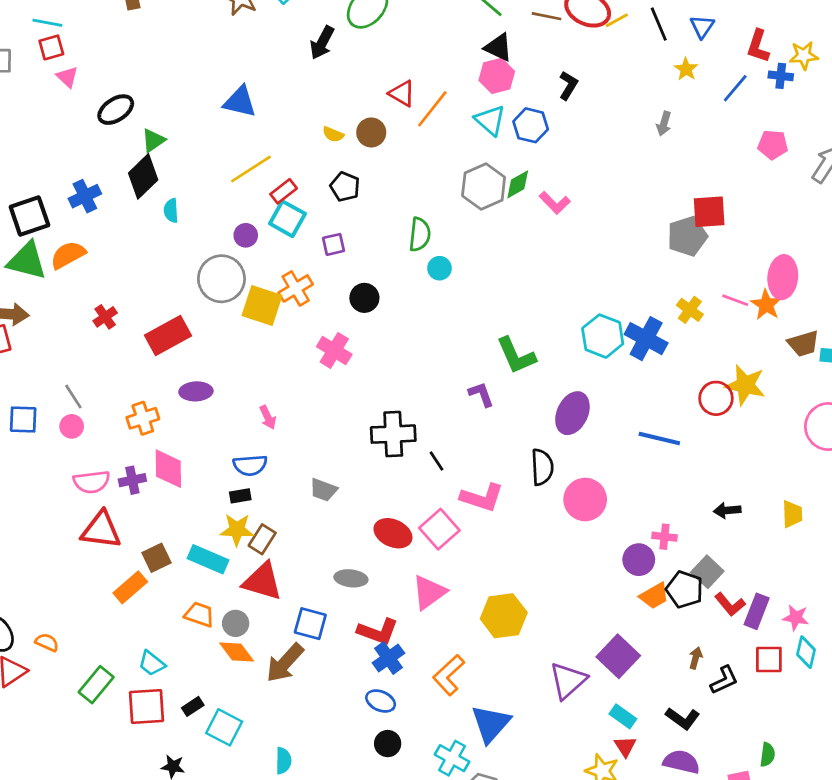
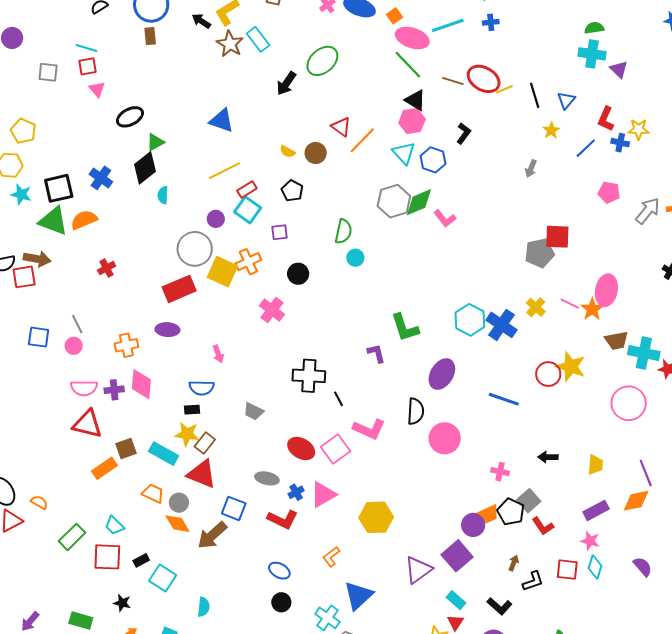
green diamond: (518, 184) -> (419, 202), size x1.4
blue cross: (85, 196) -> (101, 178), turned -35
red rectangle: (168, 335) -> (179, 289), moved
purple circle: (639, 560) -> (473, 525), moved
purple rectangle: (757, 611) -> (596, 510), moved, turned 35
blue cross: (388, 658) -> (296, 492), moved, size x0.7
orange L-shape: (449, 675) -> (331, 557), size x0.7

